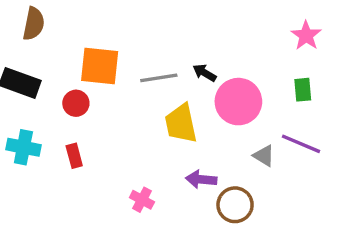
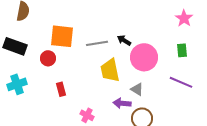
cyan cross: (23, 147) -> (17, 84), turned -30
red rectangle: (74, 156) -> (61, 89), moved
gray triangle: (264, 156) -> (137, 89), moved

